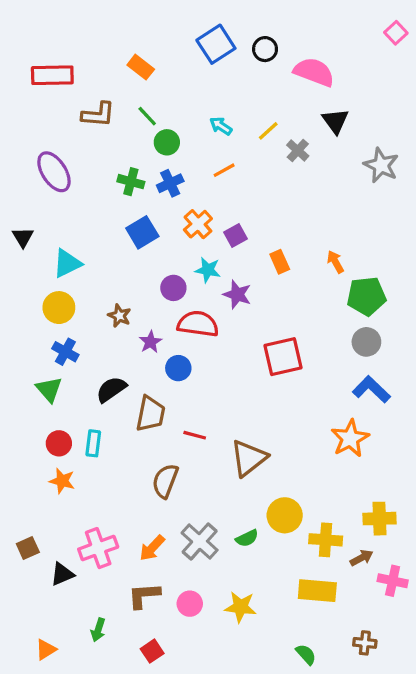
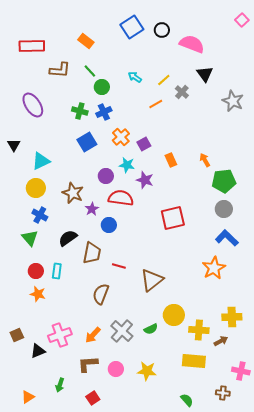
orange line: (224, 170) -> (156, 104), moved
brown star: (119, 316) -> (73, 193), size x1.5
pink cross: (393, 581) -> (241, 371), moved

